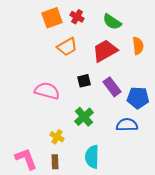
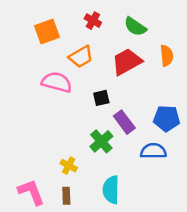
orange square: (52, 18) -> (47, 31), moved
purple rectangle: (112, 87) -> (124, 122), moved
pink semicircle: (47, 91) -> (57, 82), moved

